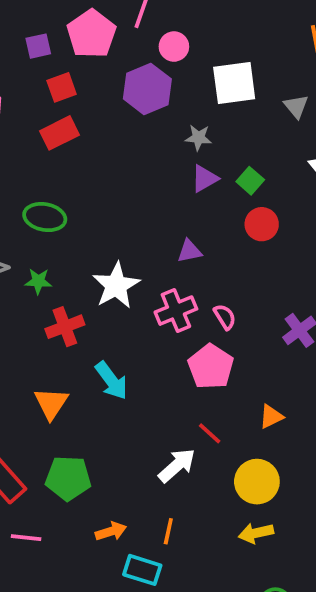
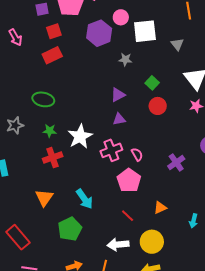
pink circle: (174, 47) -> (121, 17), moved
purple triangle: (205, 179) -> (118, 95), moved
green star: (38, 281) -> (50, 131), moved
cyan arrow: (111, 380) -> (85, 199), moved
white arrow: (177, 465) -> (118, 245), moved, turned -145
green pentagon: (68, 478) -> (70, 229), moved, turned -30

